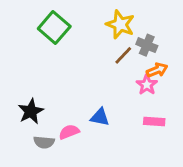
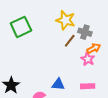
green square: (54, 28) -> (21, 27), turned 30
pink rectangle: (154, 121) -> (88, 86), moved

